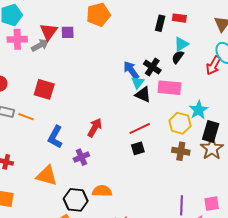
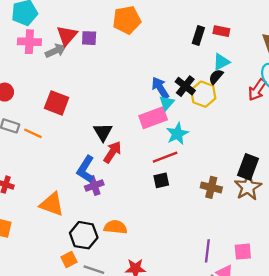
pink rectangle: (169, 88) -> (153, 118), moved, turned -30
black triangle: (143, 95) -> (103, 132), moved, turned 30
cyan star: (199, 110) -> (177, 134), moved
yellow hexagon: (180, 123) -> (203, 94), moved
blue L-shape: (55, 137) -> (86, 169), moved

